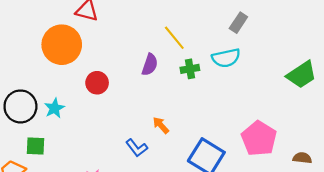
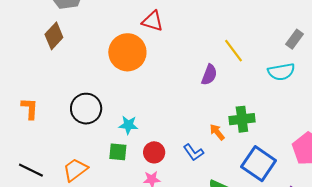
green cross: (190, 69) -> (242, 119), moved, size x1.4
red circle: (97, 83) -> (154, 152), moved
cyan star: (54, 108) -> (128, 125), moved, turned 30
green square: (35, 146) -> (118, 152), moved

